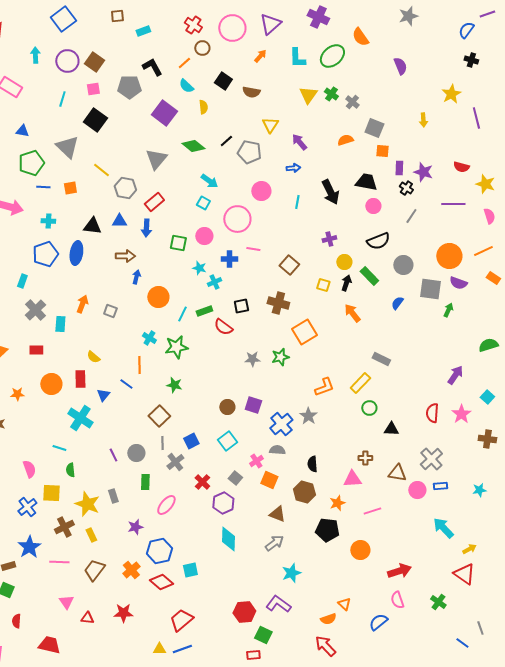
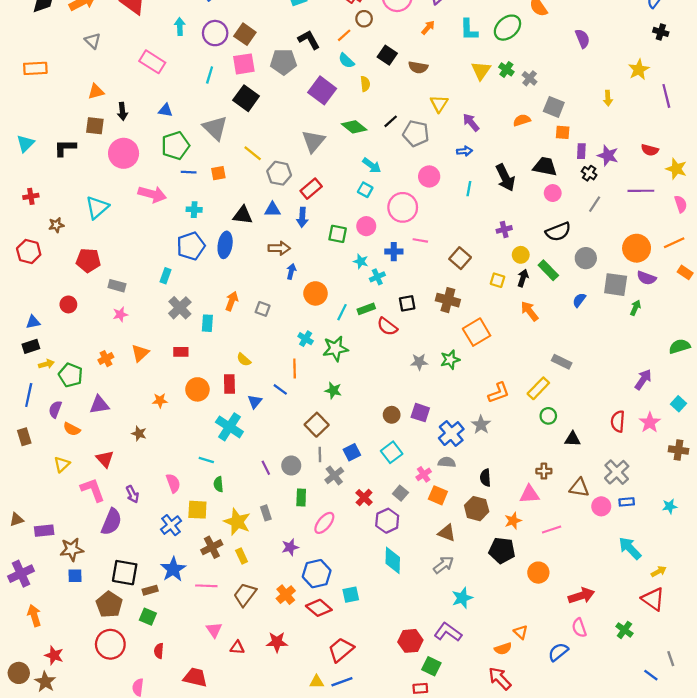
pink square: (93, 89) -> (244, 64), size x1.5

